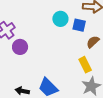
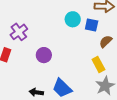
purple circle: (20, 47) -> (44, 55), moved

